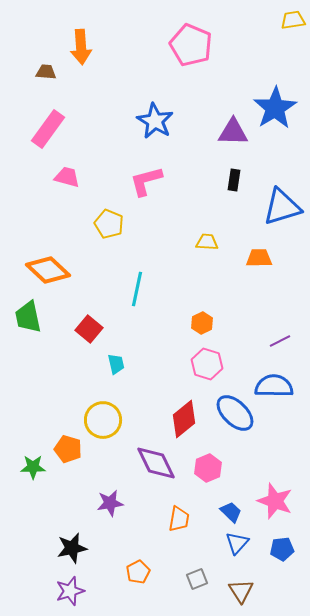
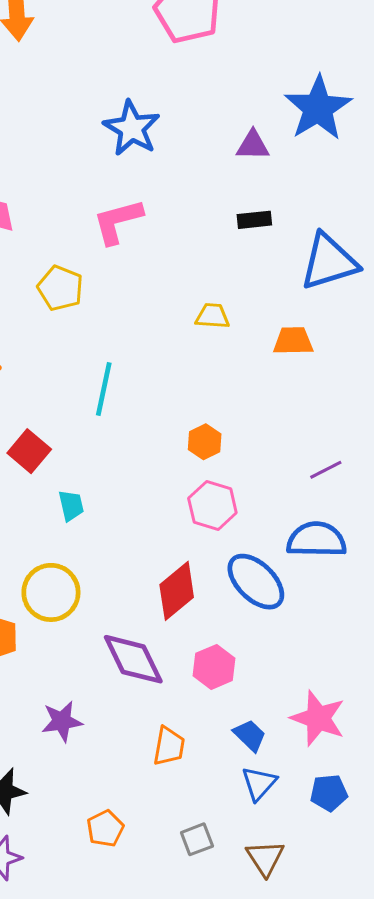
purple triangle: (233, 132) -> (253, 145), size x0.7
black rectangle: (234, 180) -> (254, 220), turned 75

